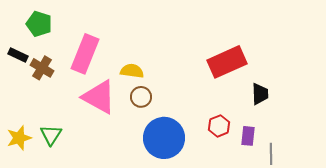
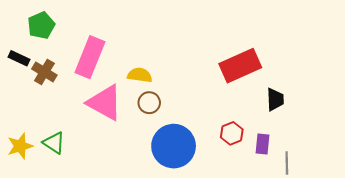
green pentagon: (39, 24) -> (41, 25), turned 30
green triangle: (51, 135) -> (54, 143), turned -30

